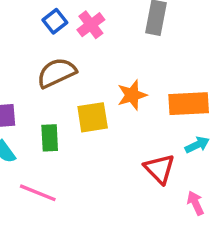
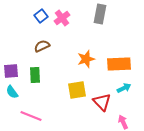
brown semicircle: (57, 73) -> (42, 46), size x0.7
yellow square: (93, 117) -> (77, 90), moved
green rectangle: (50, 138) -> (35, 75), moved

